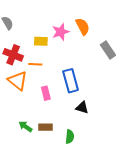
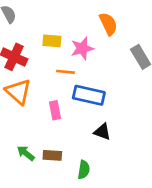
pink star: (61, 32) -> (82, 48), moved
orange line: (35, 64) -> (66, 72), moved
blue rectangle: (71, 81) -> (89, 95), turned -65

